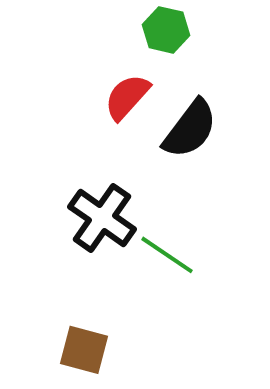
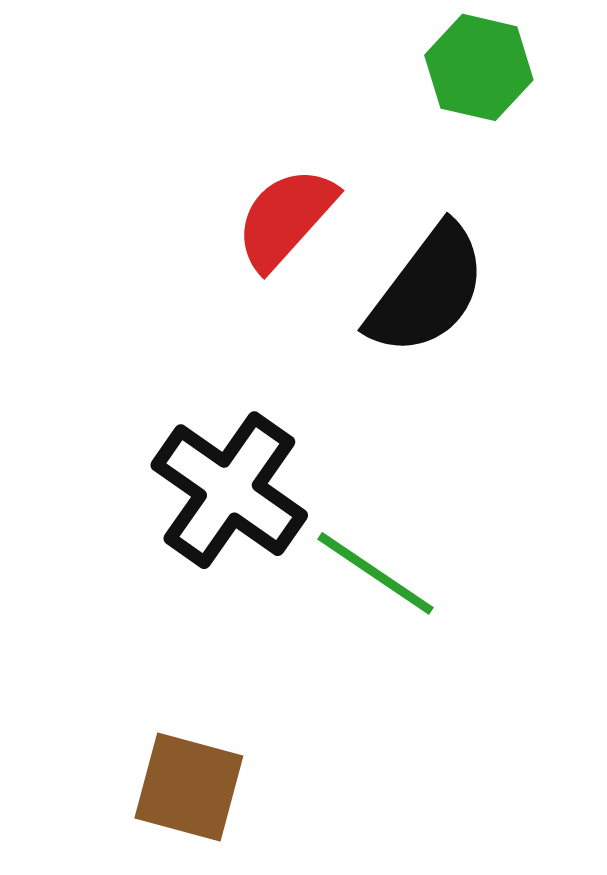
green hexagon: (166, 30) -> (479, 67), moved

